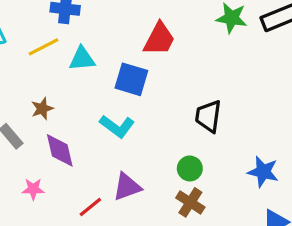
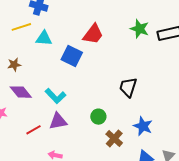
black trapezoid: (208, 116) -> (128, 87), moved
cyan L-shape: (117, 126) -> (55, 96), moved
purple diamond: (60, 150) -> (21, 92), turned -35
brown cross: (190, 202) -> (114, 138), moved

